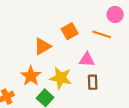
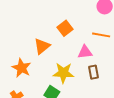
orange line: (102, 34) -> (101, 35), moved
orange star: (31, 76) -> (21, 68), moved

